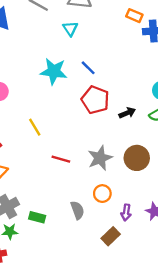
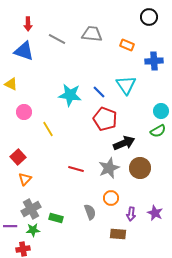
orange rectangle: (134, 16) -> (127, 45), moved
cyan triangle: (70, 29) -> (126, 85), moved, size x1.5
black arrow: (127, 113) -> (124, 143), moved, size x1.5
yellow line: (35, 127) -> (48, 129), moved
brown rectangle: (111, 236) -> (118, 234), turned 49

